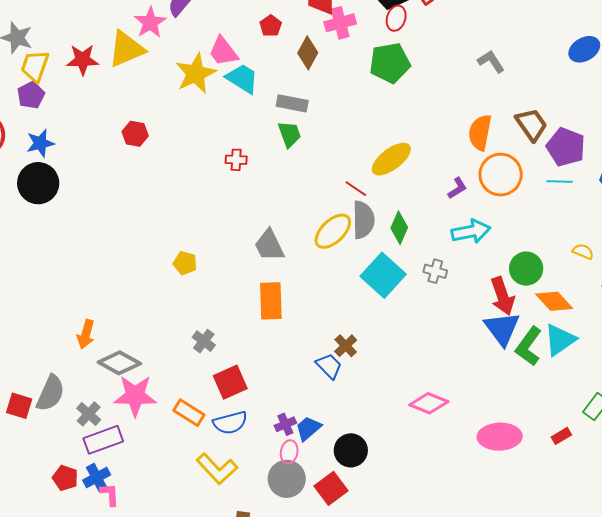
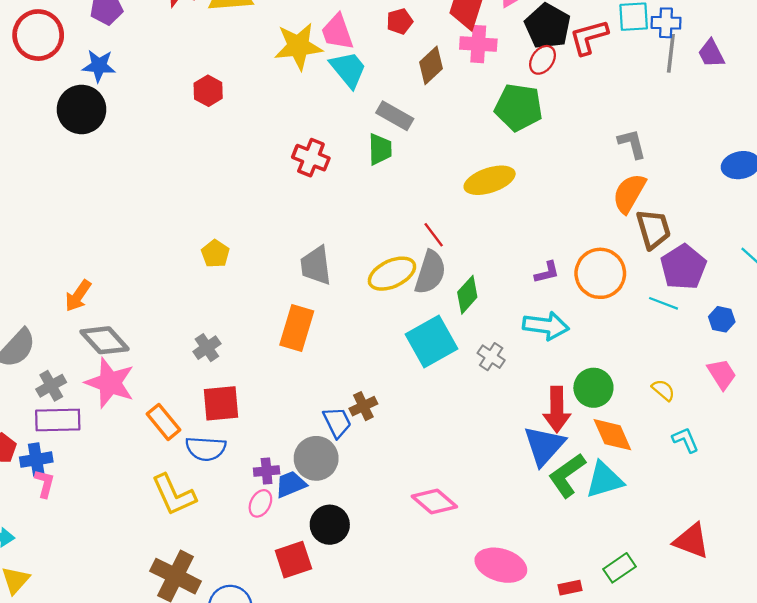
orange semicircle: (480, 132) -> (629, 193), moved
yellow ellipse: (391, 159) -> (490, 180), moved
red cross: (236, 160) -> (311, 158), size x1.4
gray circle: (287, 479) -> (316, 458), moved

